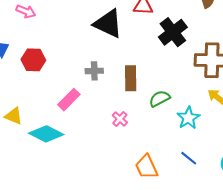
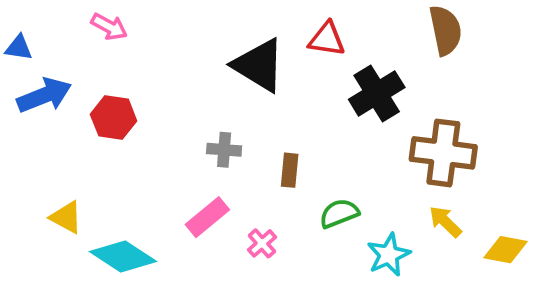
brown rectangle: (131, 78) -> (290, 170), size x0.7
pink rectangle: (69, 100) -> (207, 217), moved

